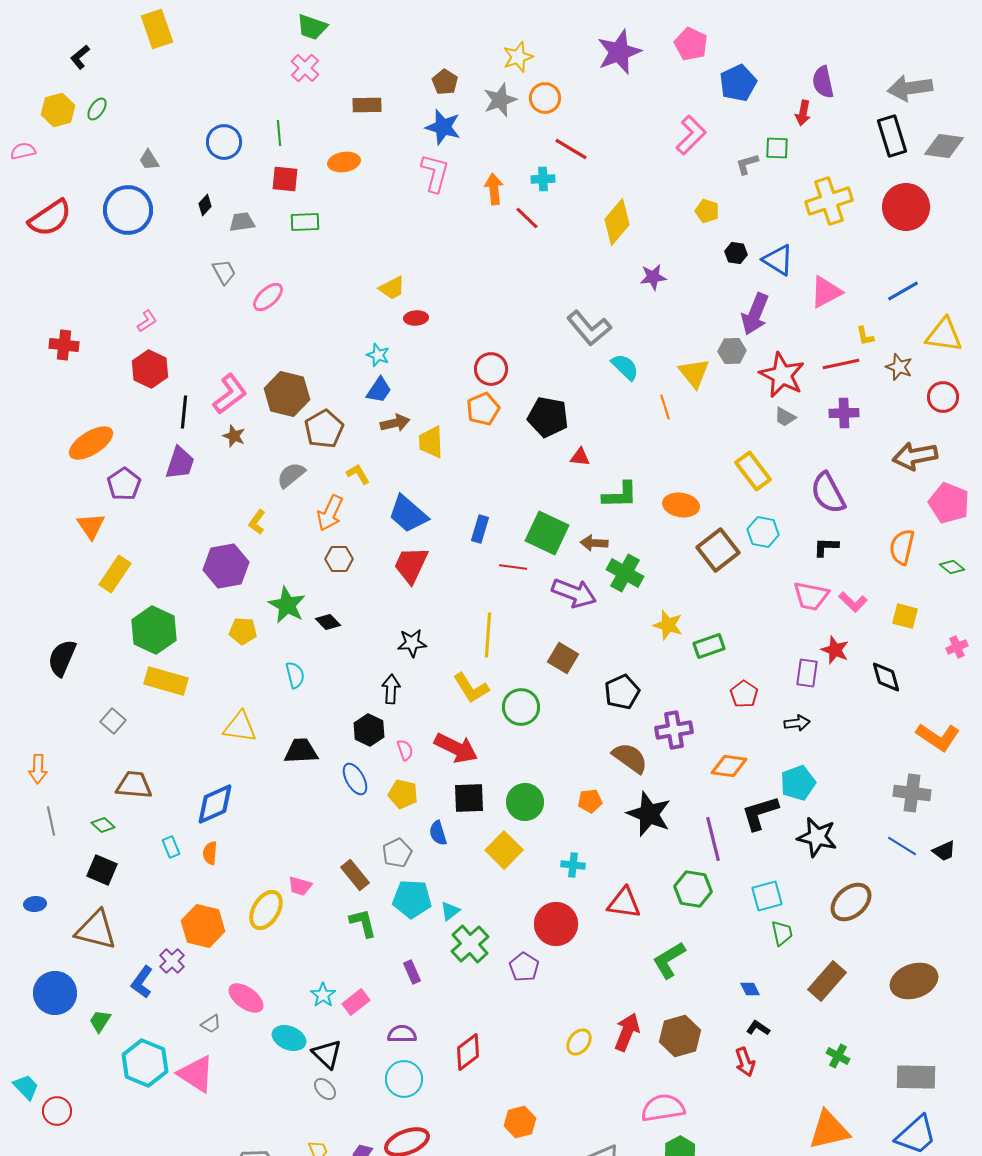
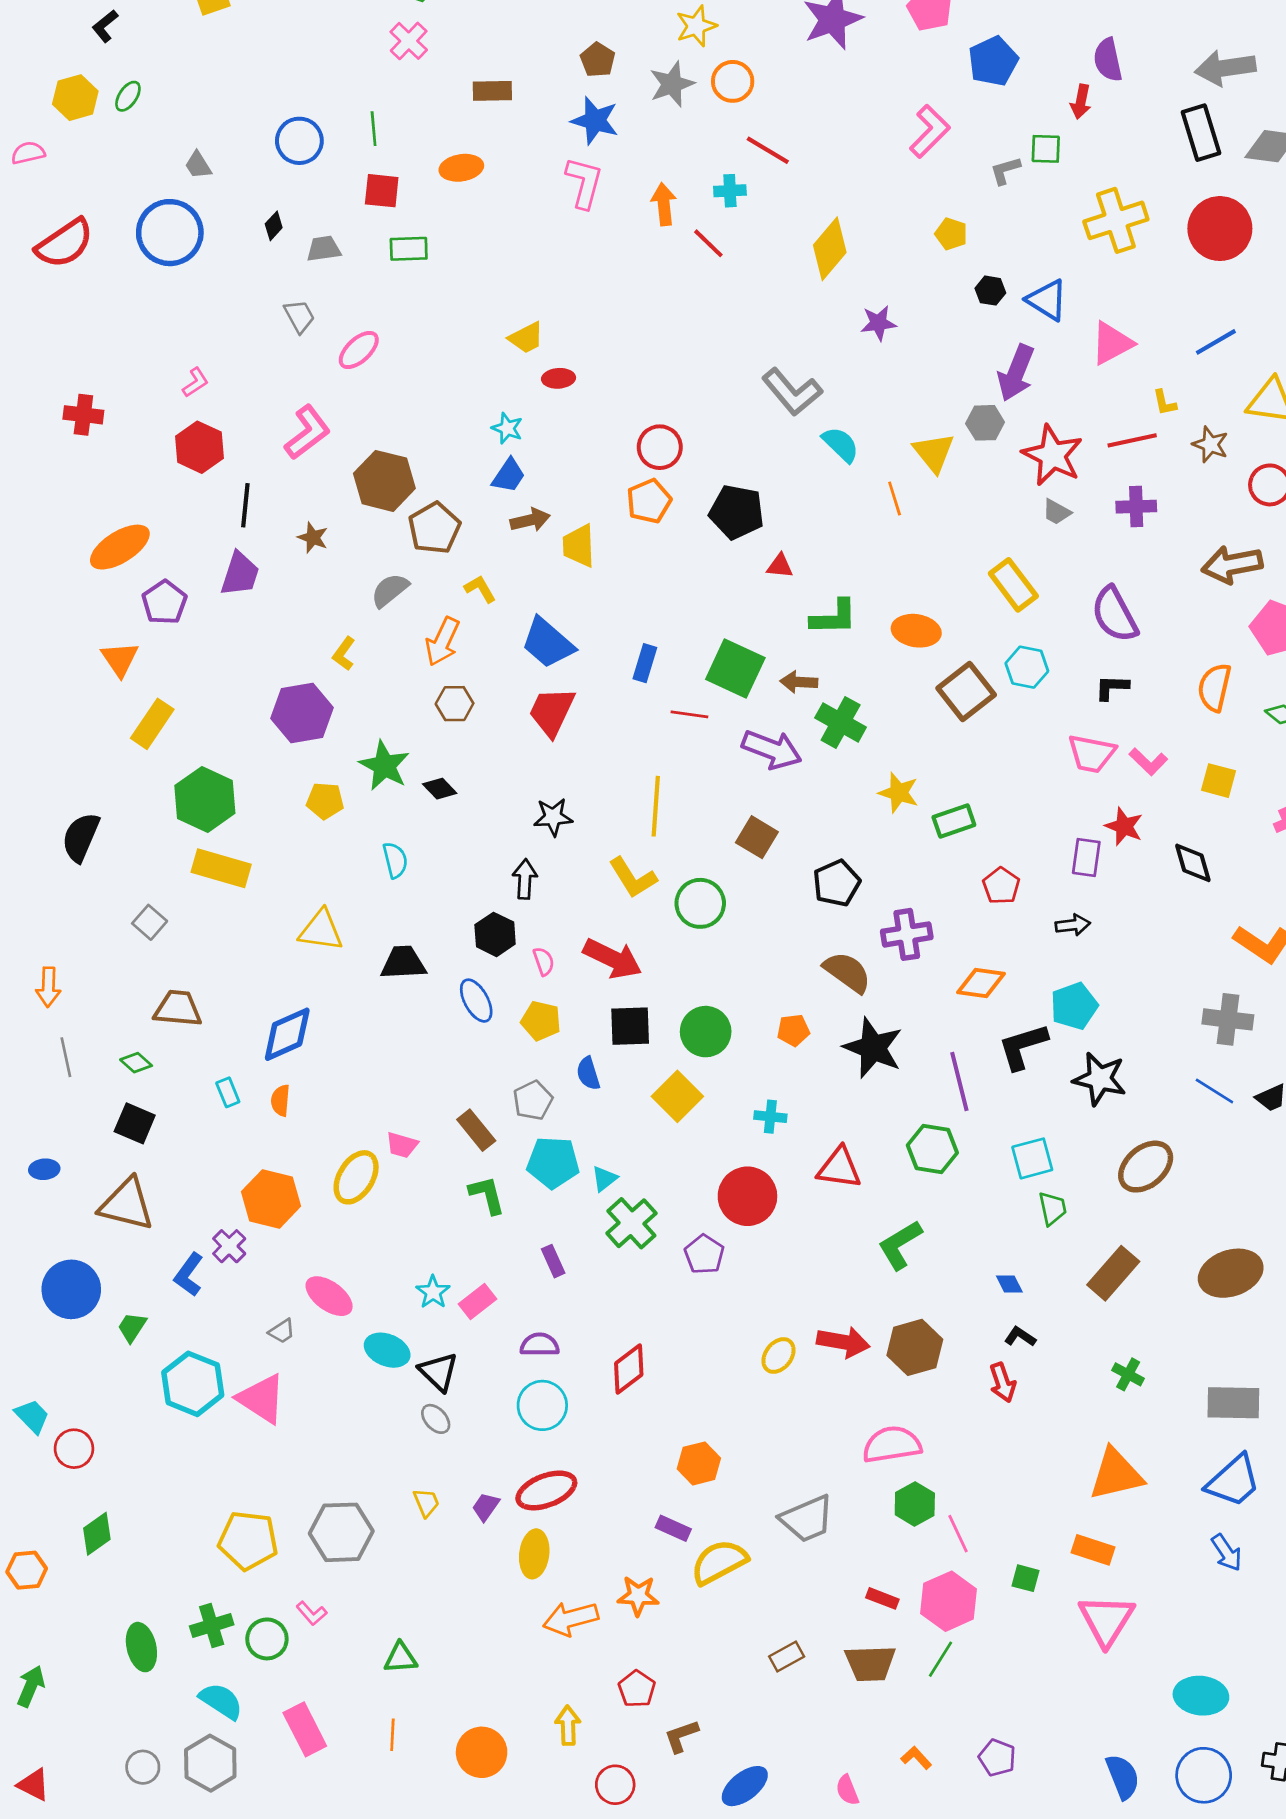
pink L-shape: (230, 394) -> (307, 432), moved
red arrow: (627, 1032) -> (843, 1342), turned 78

